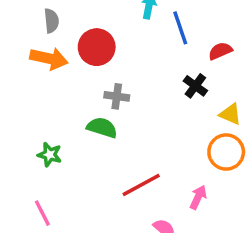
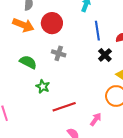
blue line: (180, 28) -> (97, 31), moved
green semicircle: (102, 128) -> (28, 62), moved
green star: (50, 155) -> (43, 86), moved

